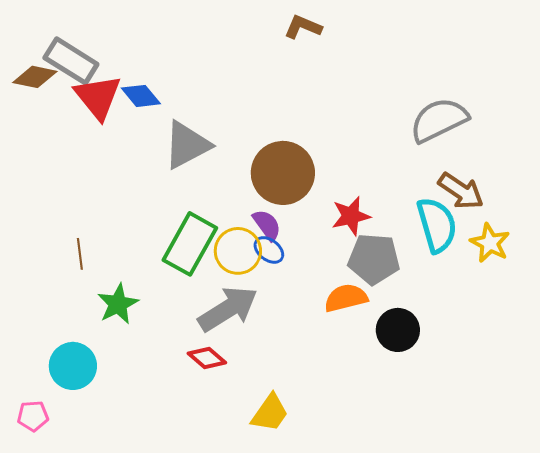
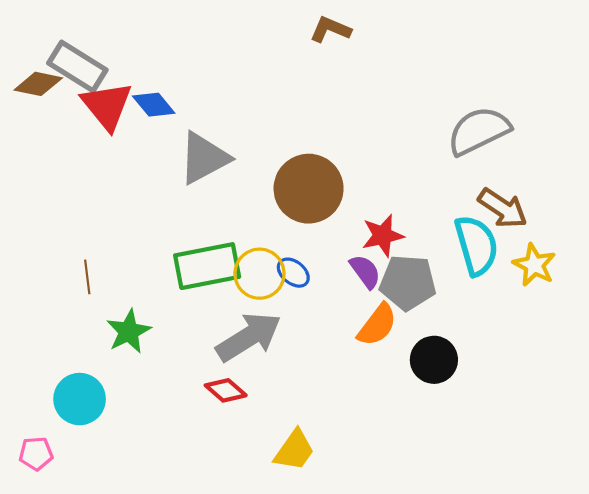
purple semicircle: (267, 225) -> (365, 271), moved
green rectangle: (190, 244) -> (207, 266), turned 50
orange semicircle: (346, 298) -> (377, 325), turned 141

